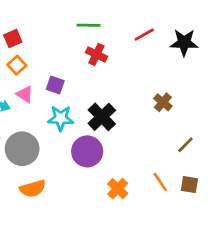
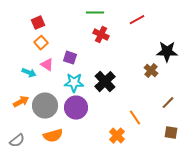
black star: (184, 42) -> (167, 52), moved
purple circle: (87, 151) -> (76, 108), moved
orange line: (160, 182) -> (135, 118), moved

